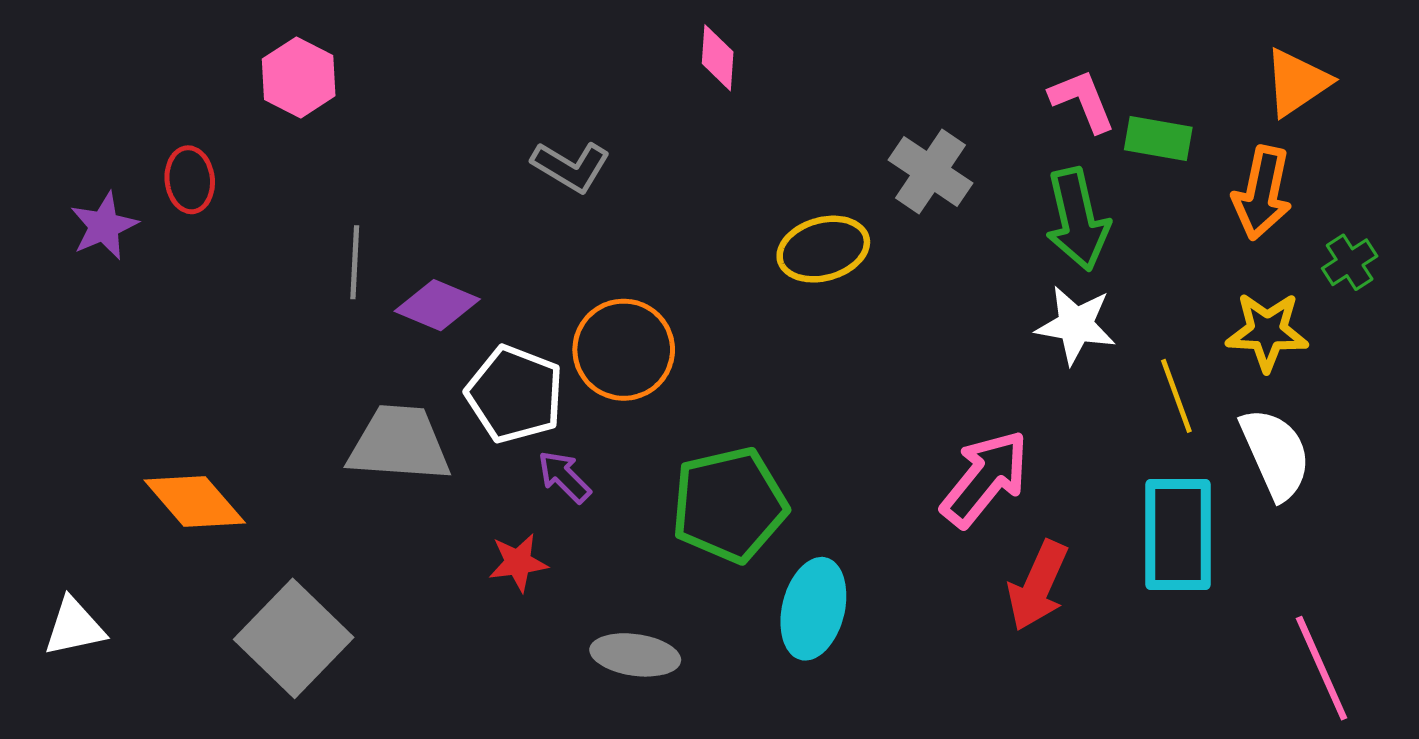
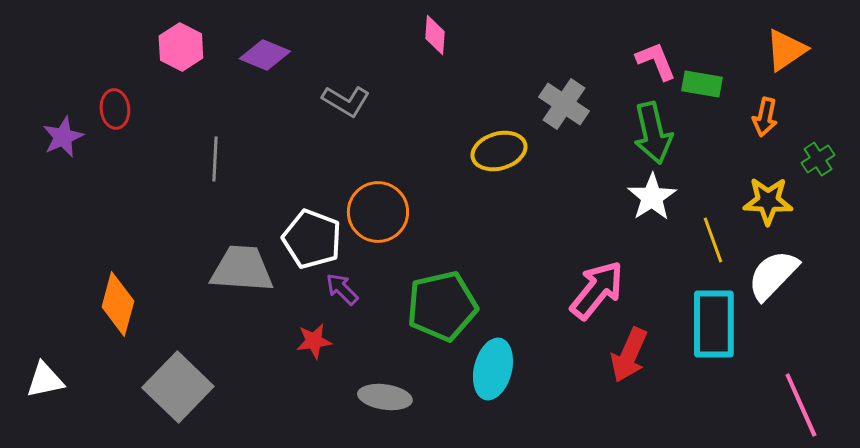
orange arrow: (1262, 193) -> (765, 117), size x0.7
purple diamond: (437, 305) -> (265, 55), moved
white star: (1076, 325) -> (652, 197), turned 30
white semicircle: (1275, 454) -> (773, 275), turned -112
orange diamond: (195, 501) -> (118, 304), turned 56

